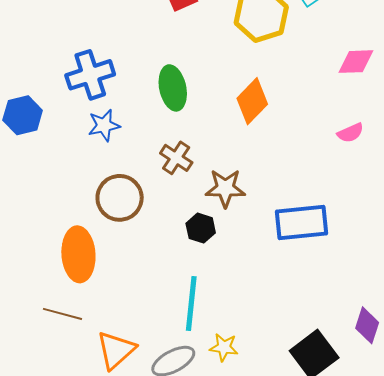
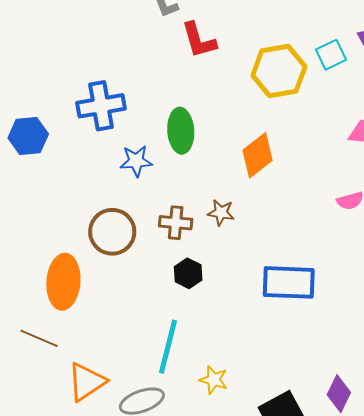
blue star: (104, 125) -> (136, 161), moved
brown cross: (176, 158) -> (176, 223), moved, turned -36
brown star: (225, 188) -> (221, 213), moved, size x0.7
yellow star: (224, 347) -> (214, 380), moved

